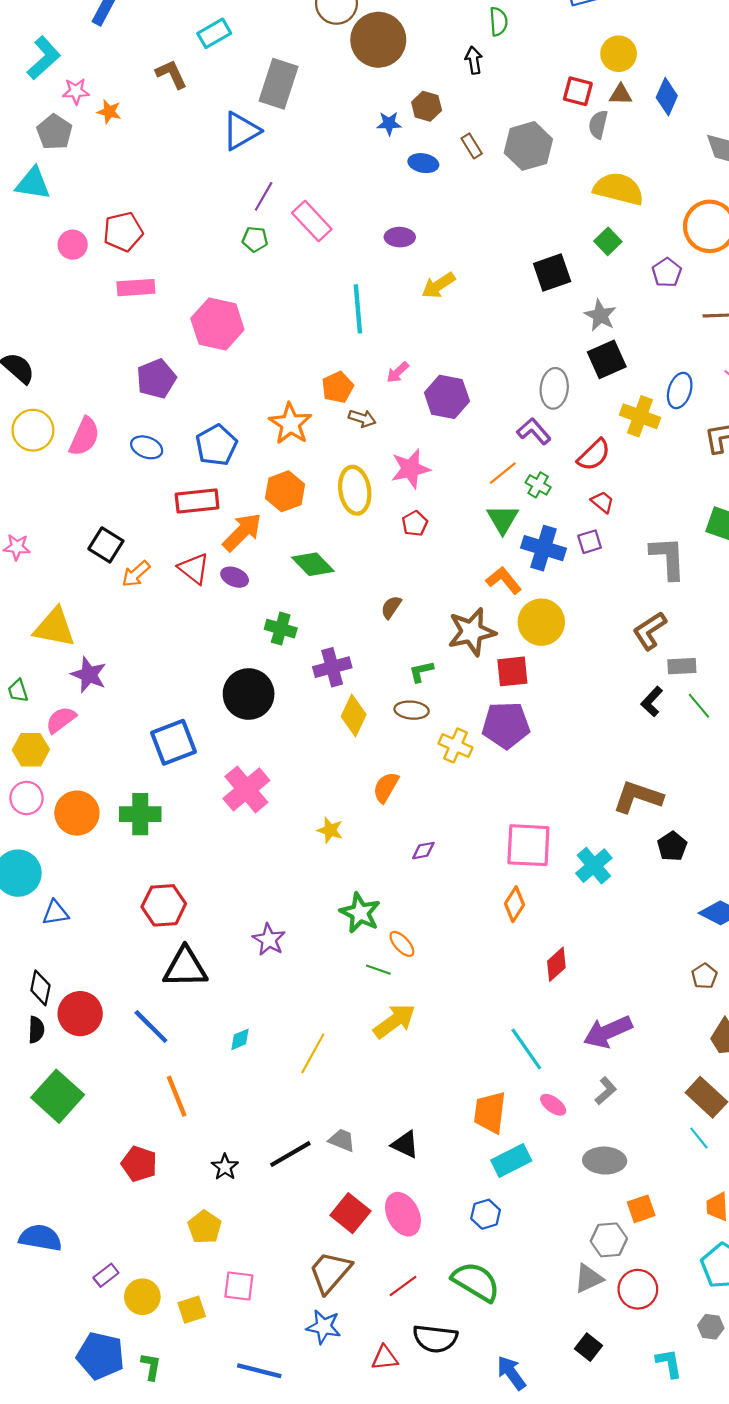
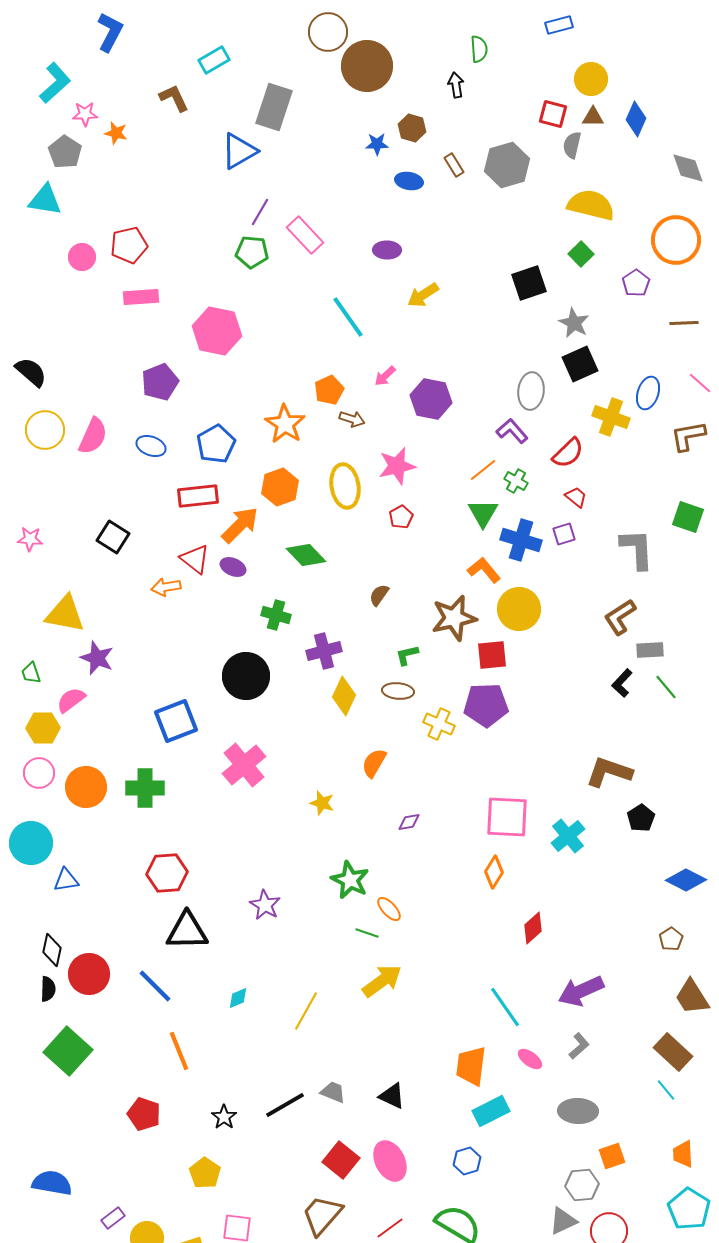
green pentagon: (255, 239) -> (252, 252), size x1.4
cyan line: (358, 309) -> (348, 317), turned -30
orange arrow: (136, 574) -> (166, 587), moved, turned 32

